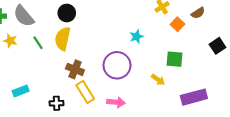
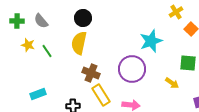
gray semicircle: (24, 16) -> (41, 21), size x0.7
cyan star: (136, 37) -> (151, 41), size x1.6
green line: (38, 43) -> (47, 51), moved

